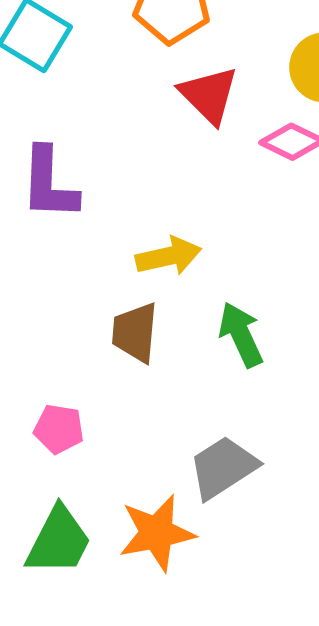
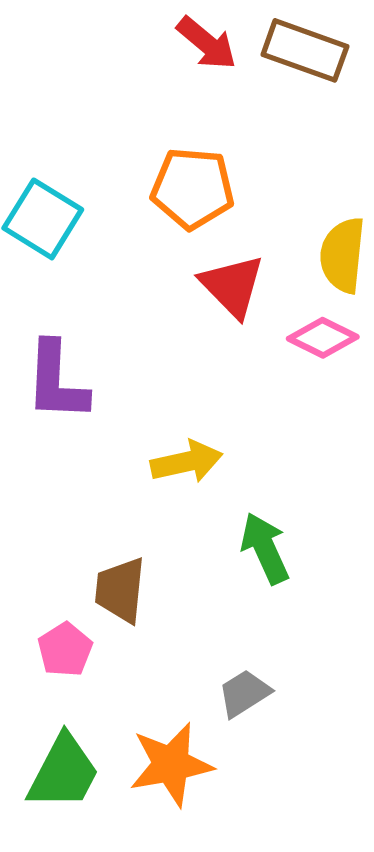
brown trapezoid: (135, 332) -> (120, 590), moved
pink pentagon: (59, 429) -> (65, 650), turned 30
gray trapezoid: (223, 467) -> (244, 693), size x0.7

